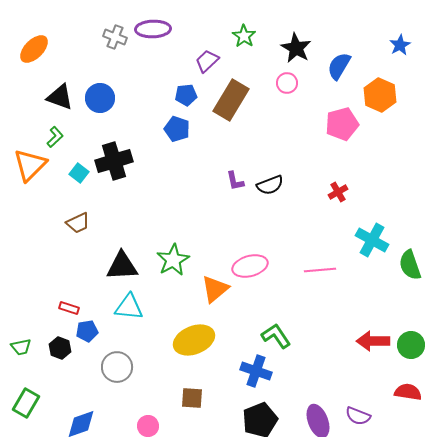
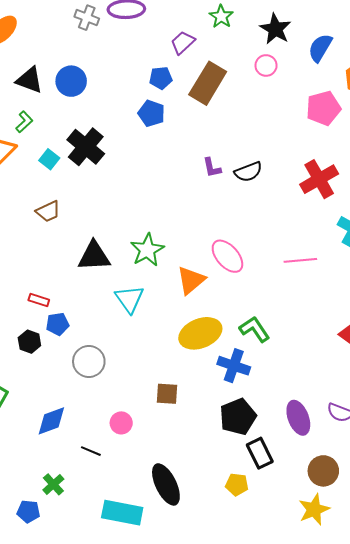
black cross: (114, 161) -> (86, 147), turned -33
red cross: (338, 192) -> (319, 179), size x1.8
pink ellipse: (250, 266) -> (227, 256), turned 64
cyan triangle: (129, 307) -> (129, 299), moved, turned 48
yellow ellipse: (194, 340) -> (200, 333), moved

